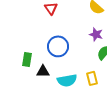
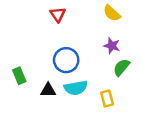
green rectangle: (27, 59) -> (19, 76), moved, turned -32
cyan semicircle: (67, 80) -> (76, 88), moved

